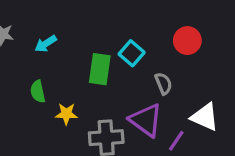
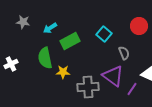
green rectangle: (100, 69) -> (70, 41), moved, turned 54
green semicircle: (38, 91) -> (45, 58), size x1.5

